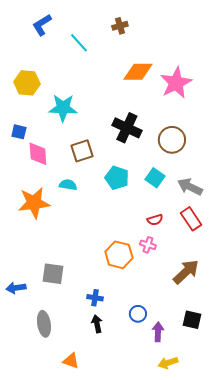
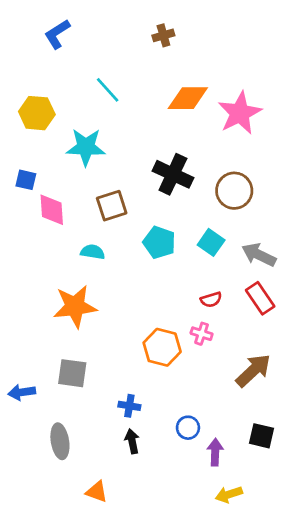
cyan line: (79, 43) -> (108, 90), moved
orange star: (34, 203) -> (75, 306), moved

